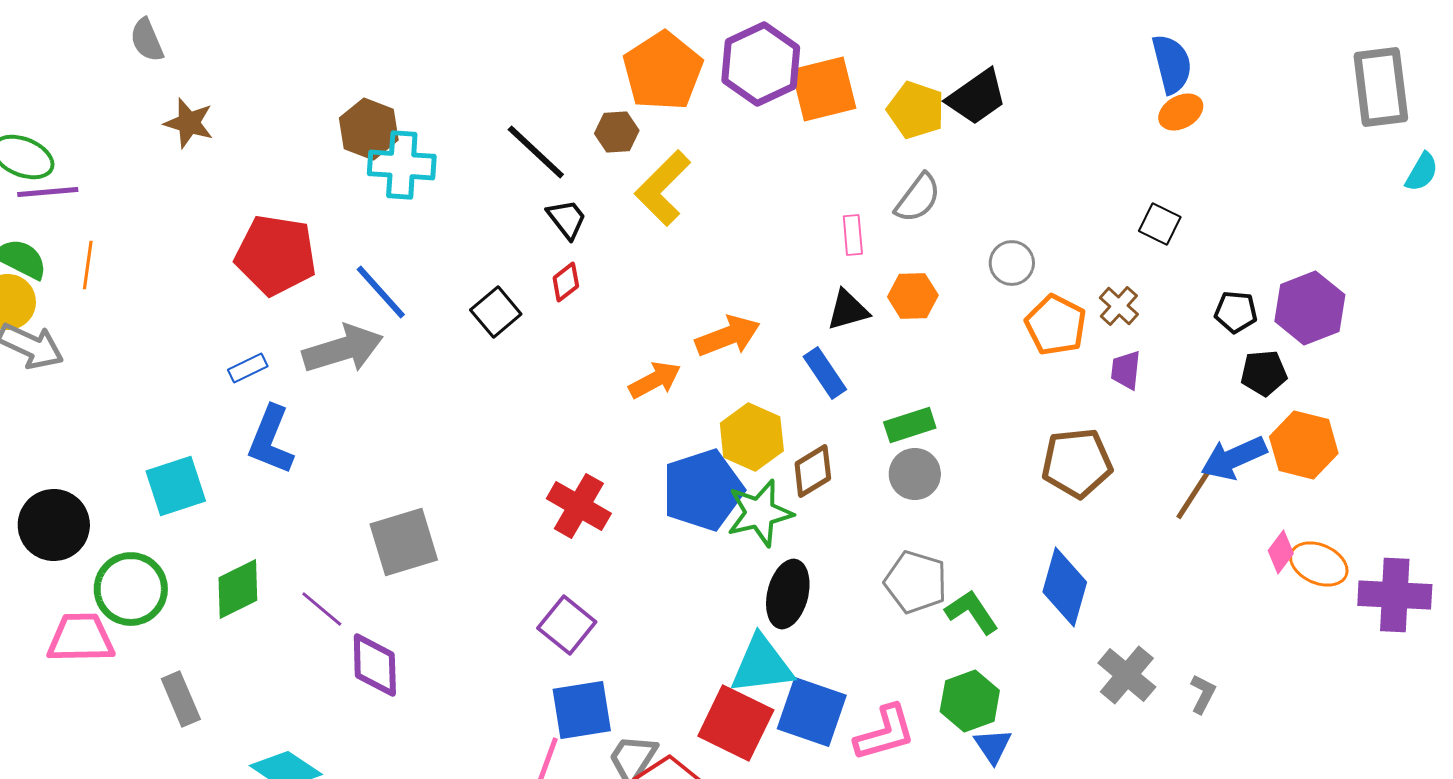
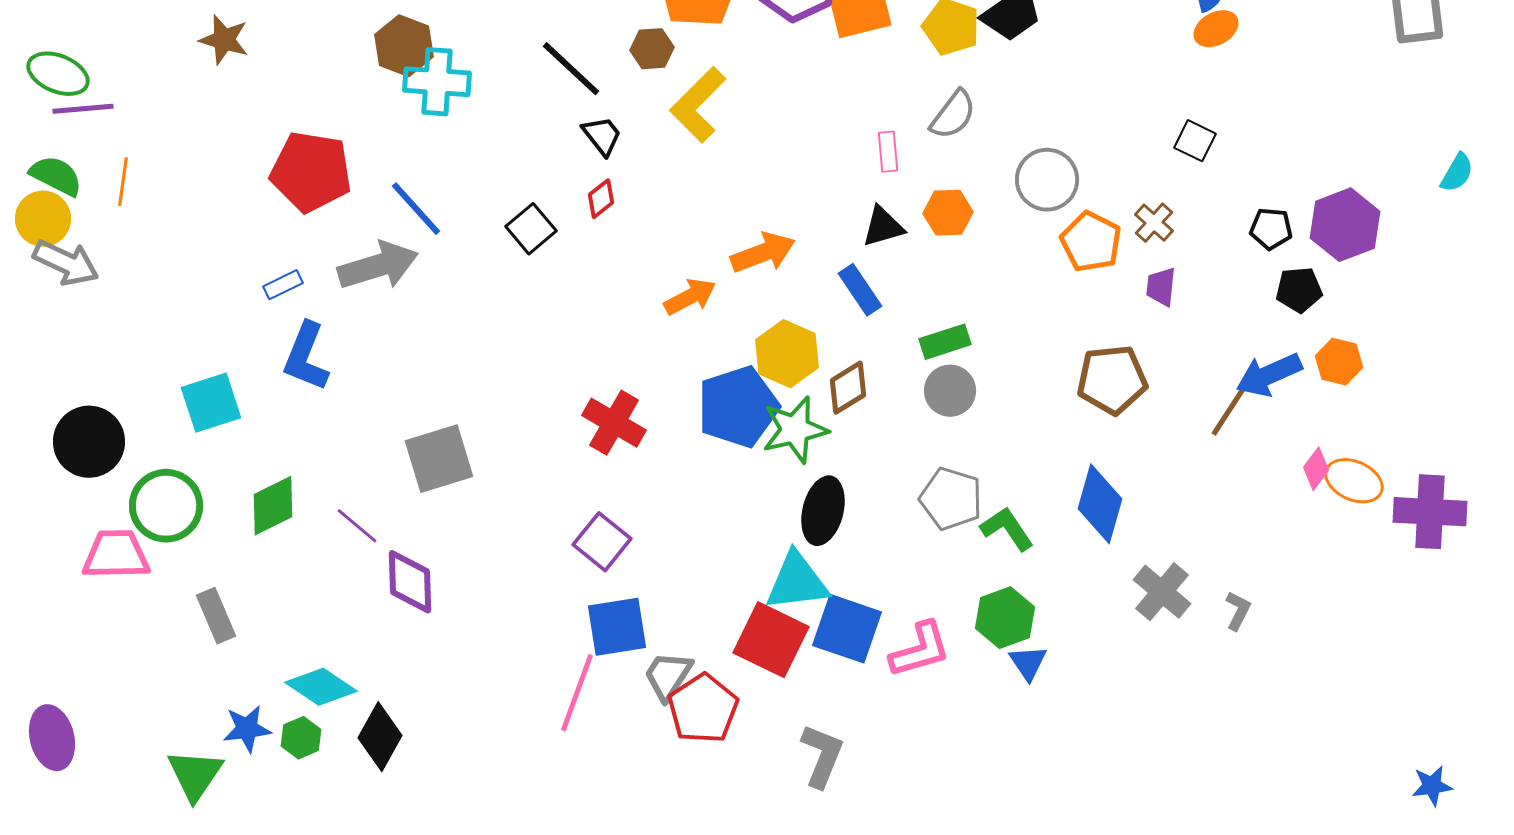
cyan semicircle: (1422, 172) -> (1457, 173), moved
gray circle: (1012, 263) -> (1047, 180), size x1.4
orange hexagon: (1304, 445) -> (1339, 362), size x0.7

